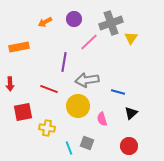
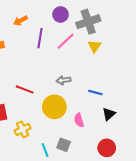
purple circle: (74, 19) -> (61, 14), moved
yellow triangle: (131, 38) -> (94, 46), moved
purple line: (64, 62) -> (40, 38), moved
gray arrow: (87, 80) -> (64, 80), size x0.6
yellow cross: (47, 128) -> (23, 129), turned -35

